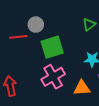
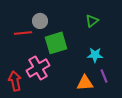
pink cross: (53, 77) -> (38, 68), moved

